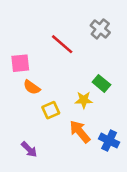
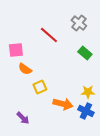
green rectangle: (101, 83) -> (85, 53), moved
yellow star: (84, 100) -> (88, 92), moved
orange arrow: (80, 132) -> (63, 104), turned 144

